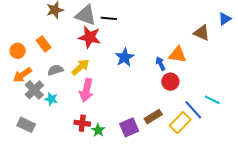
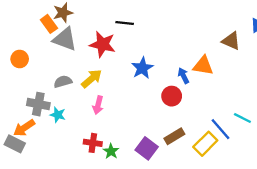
gray triangle: (86, 15) -> (65, 39), moved
orange rectangle: (44, 44) -> (49, 24), moved
orange arrow: (22, 75) -> (24, 128), moved
red circle: (170, 82) -> (172, 96), moved
gray cross: (34, 90) -> (38, 104), turned -36
pink arrow: (86, 90) -> (98, 105), size x0.7
gray rectangle: (26, 125) -> (15, 144), moved
purple square: (129, 127) -> (147, 148), turned -30

